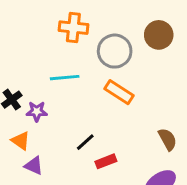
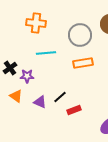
orange cross: (73, 28) -> (36, 23), moved
orange rectangle: (119, 92) -> (83, 63), turned -42
purple triangle: (34, 166) -> (40, 102), moved

